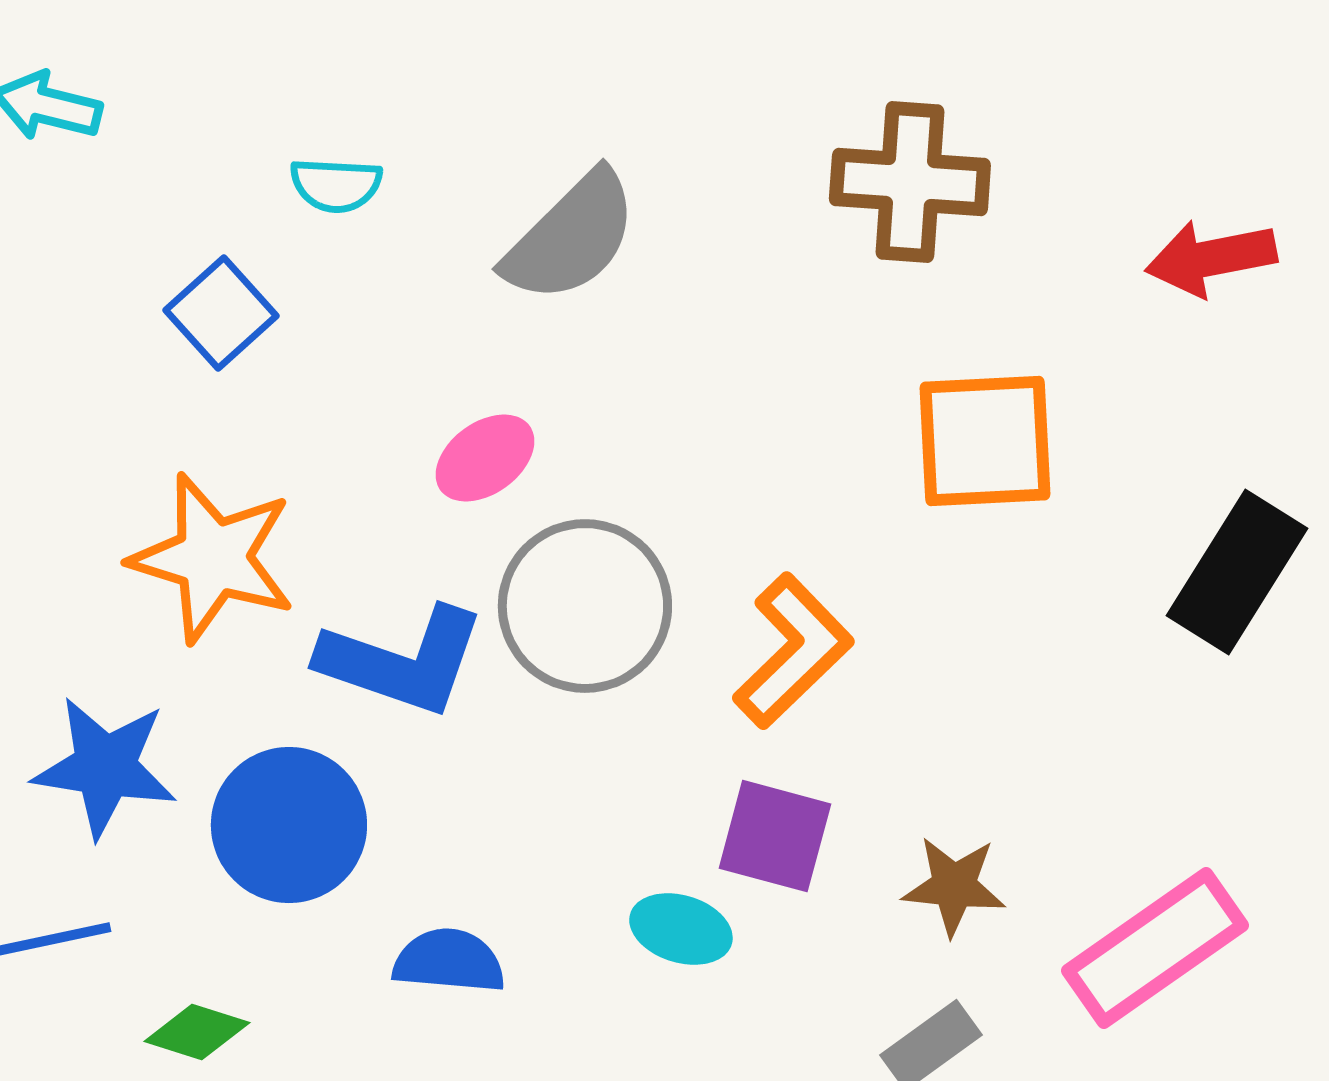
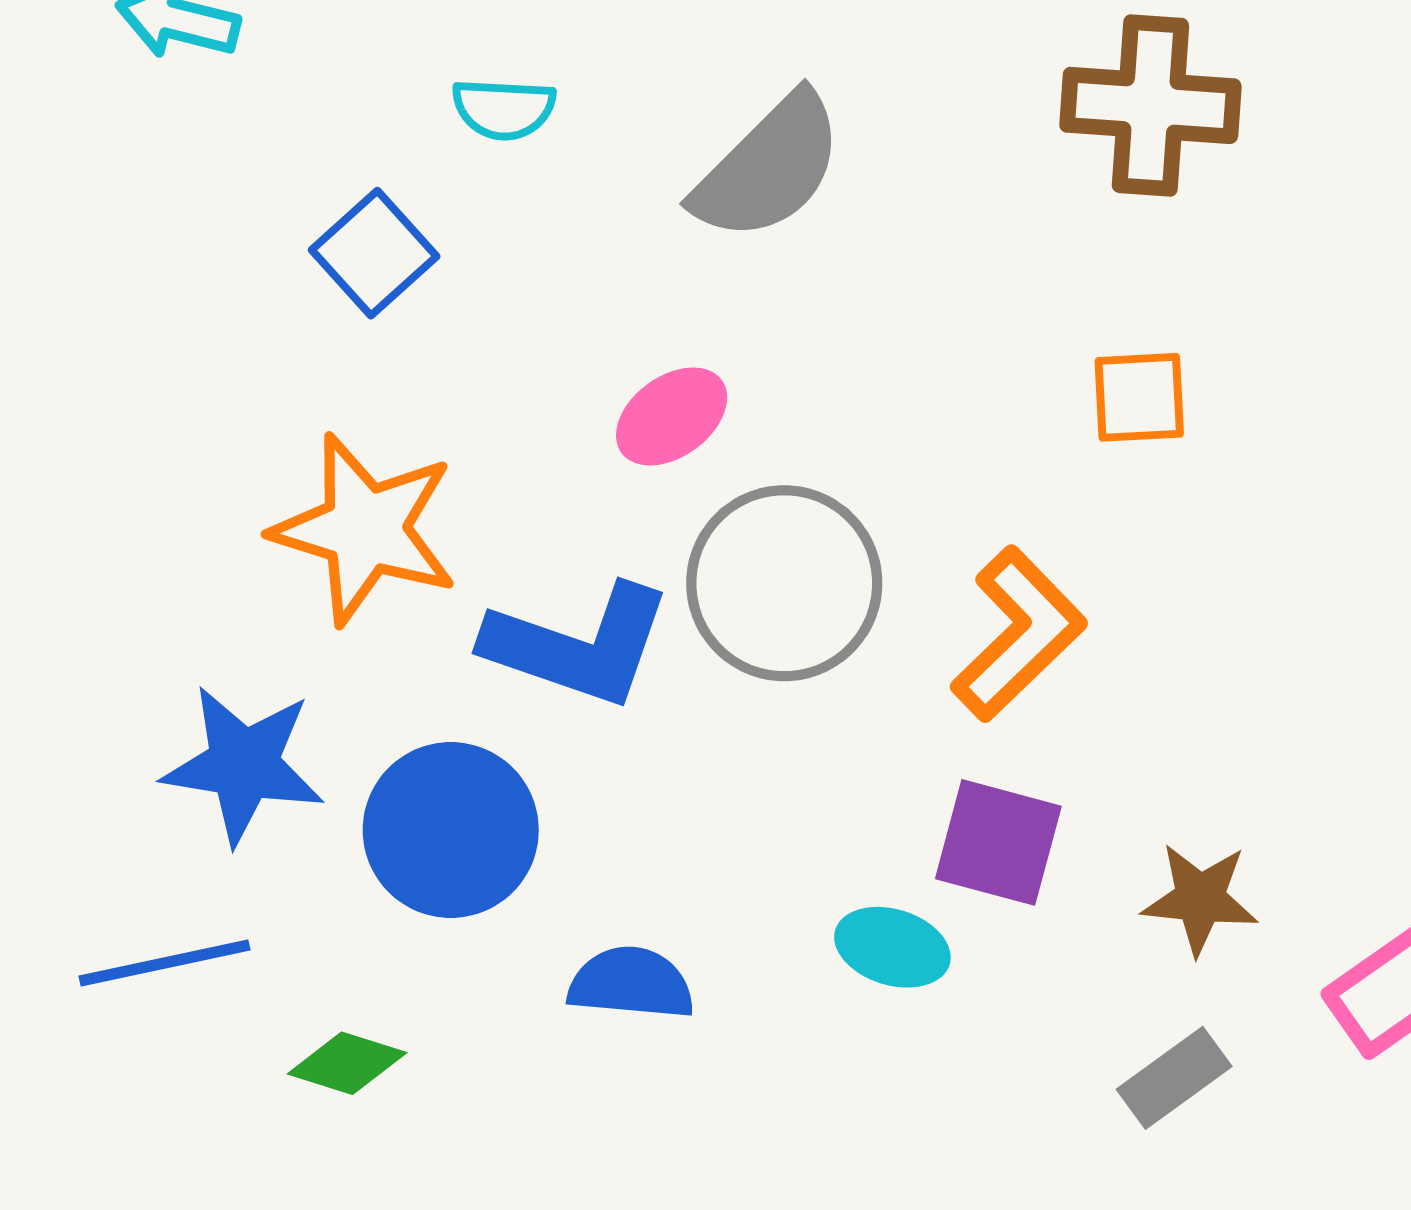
orange square: (985, 441) -> (1139, 397), moved, size x0.6

